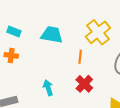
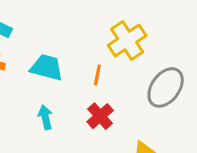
cyan trapezoid: (52, 35) -> (47, 67), moved

